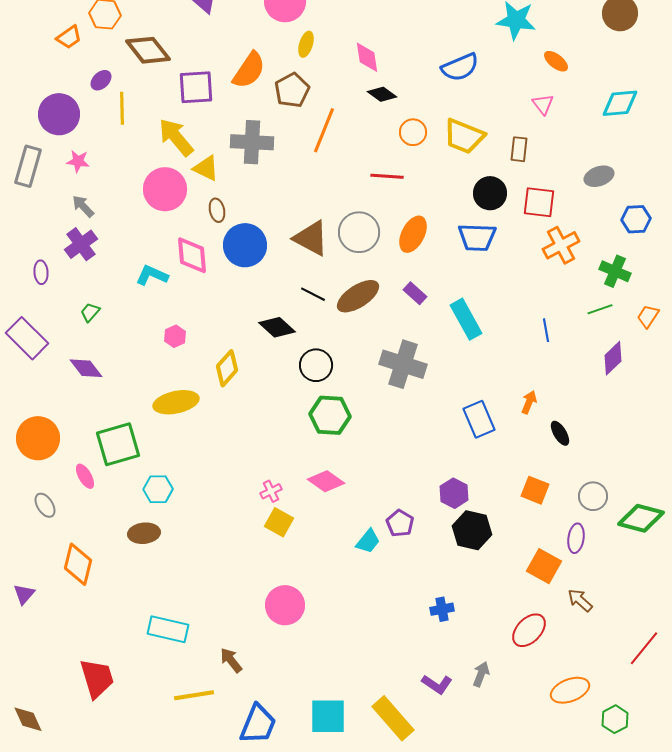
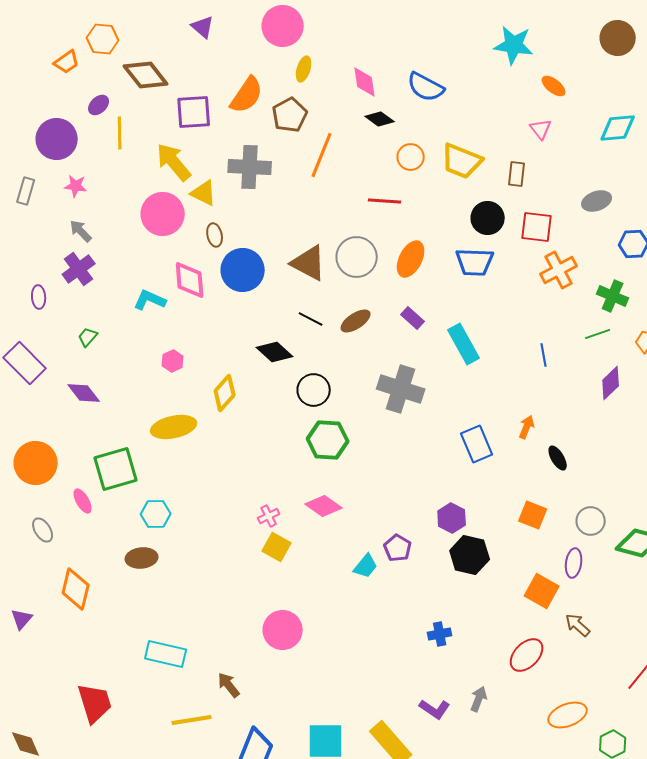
blue semicircle: (460, 67) -> (426, 87), moved, turned 51
gray rectangle: (28, 166) -> (26, 191), size x0.7
brown ellipse: (358, 296) -> (356, 321), size x0.7

